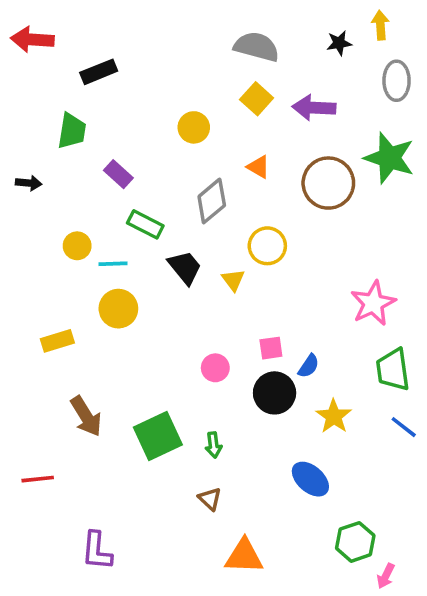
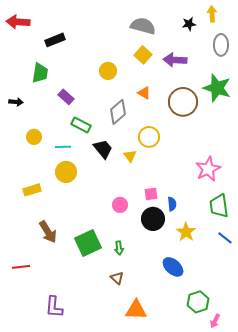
yellow circle: (77, 246) -> (34, 137), moved
blue semicircle: (309, 366) -> (172, 204), turned -40

